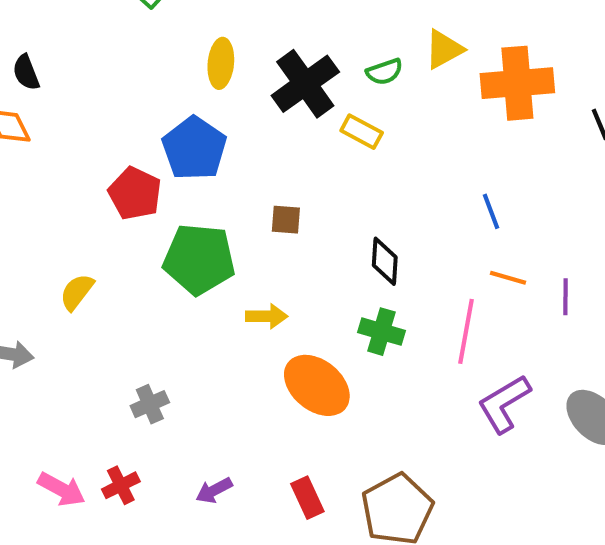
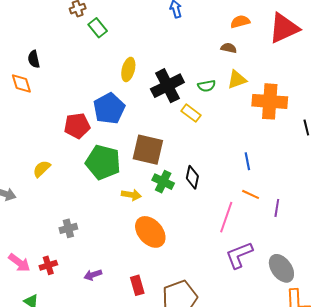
red pentagon: (135, 193) -> (77, 126), turned 30
brown square: (286, 220) -> (148, 150), size x2.0
green cross: (382, 332) -> (163, 182), moved

